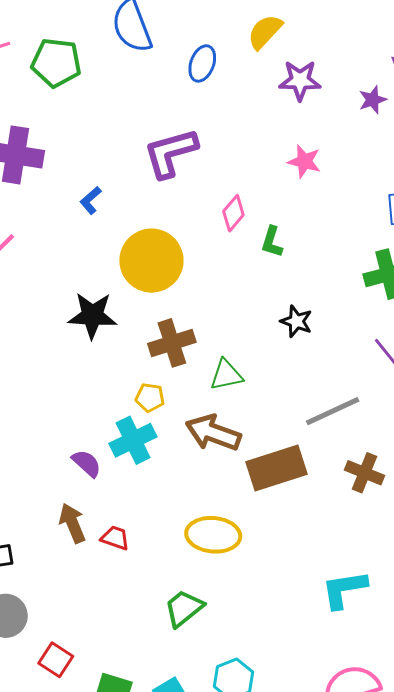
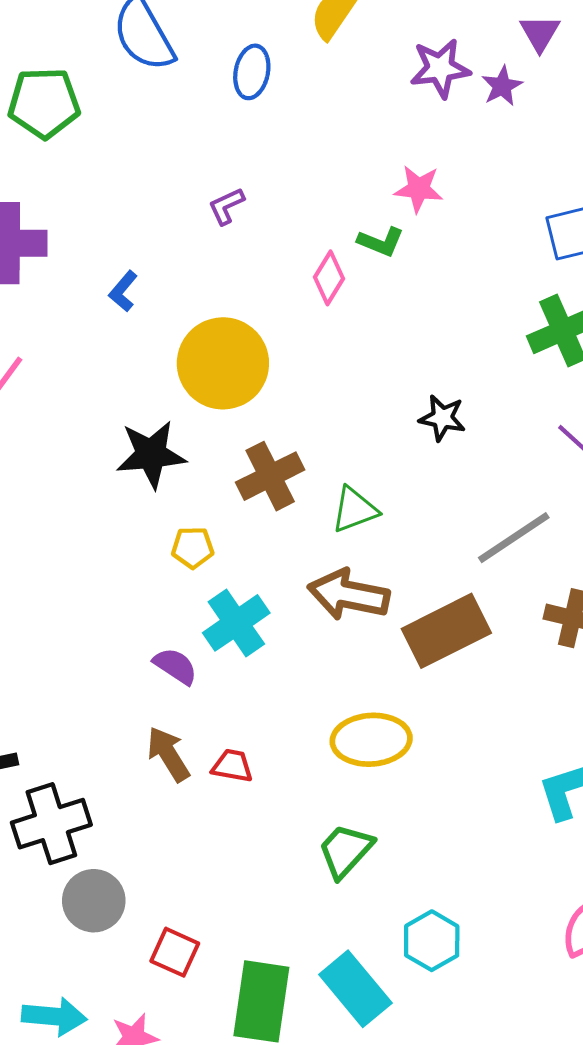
purple star: (300, 80) -> (440, 68), moved
purple L-shape: (171, 153) -> (226, 206), size x0.5
green L-shape: (272, 242) -> (381, 242), moved, turned -76
yellow pentagon: (150, 398) -> (193, 548), moved

